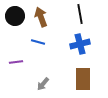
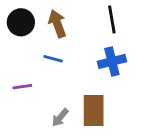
brown rectangle: (83, 79) -> (94, 111), moved

